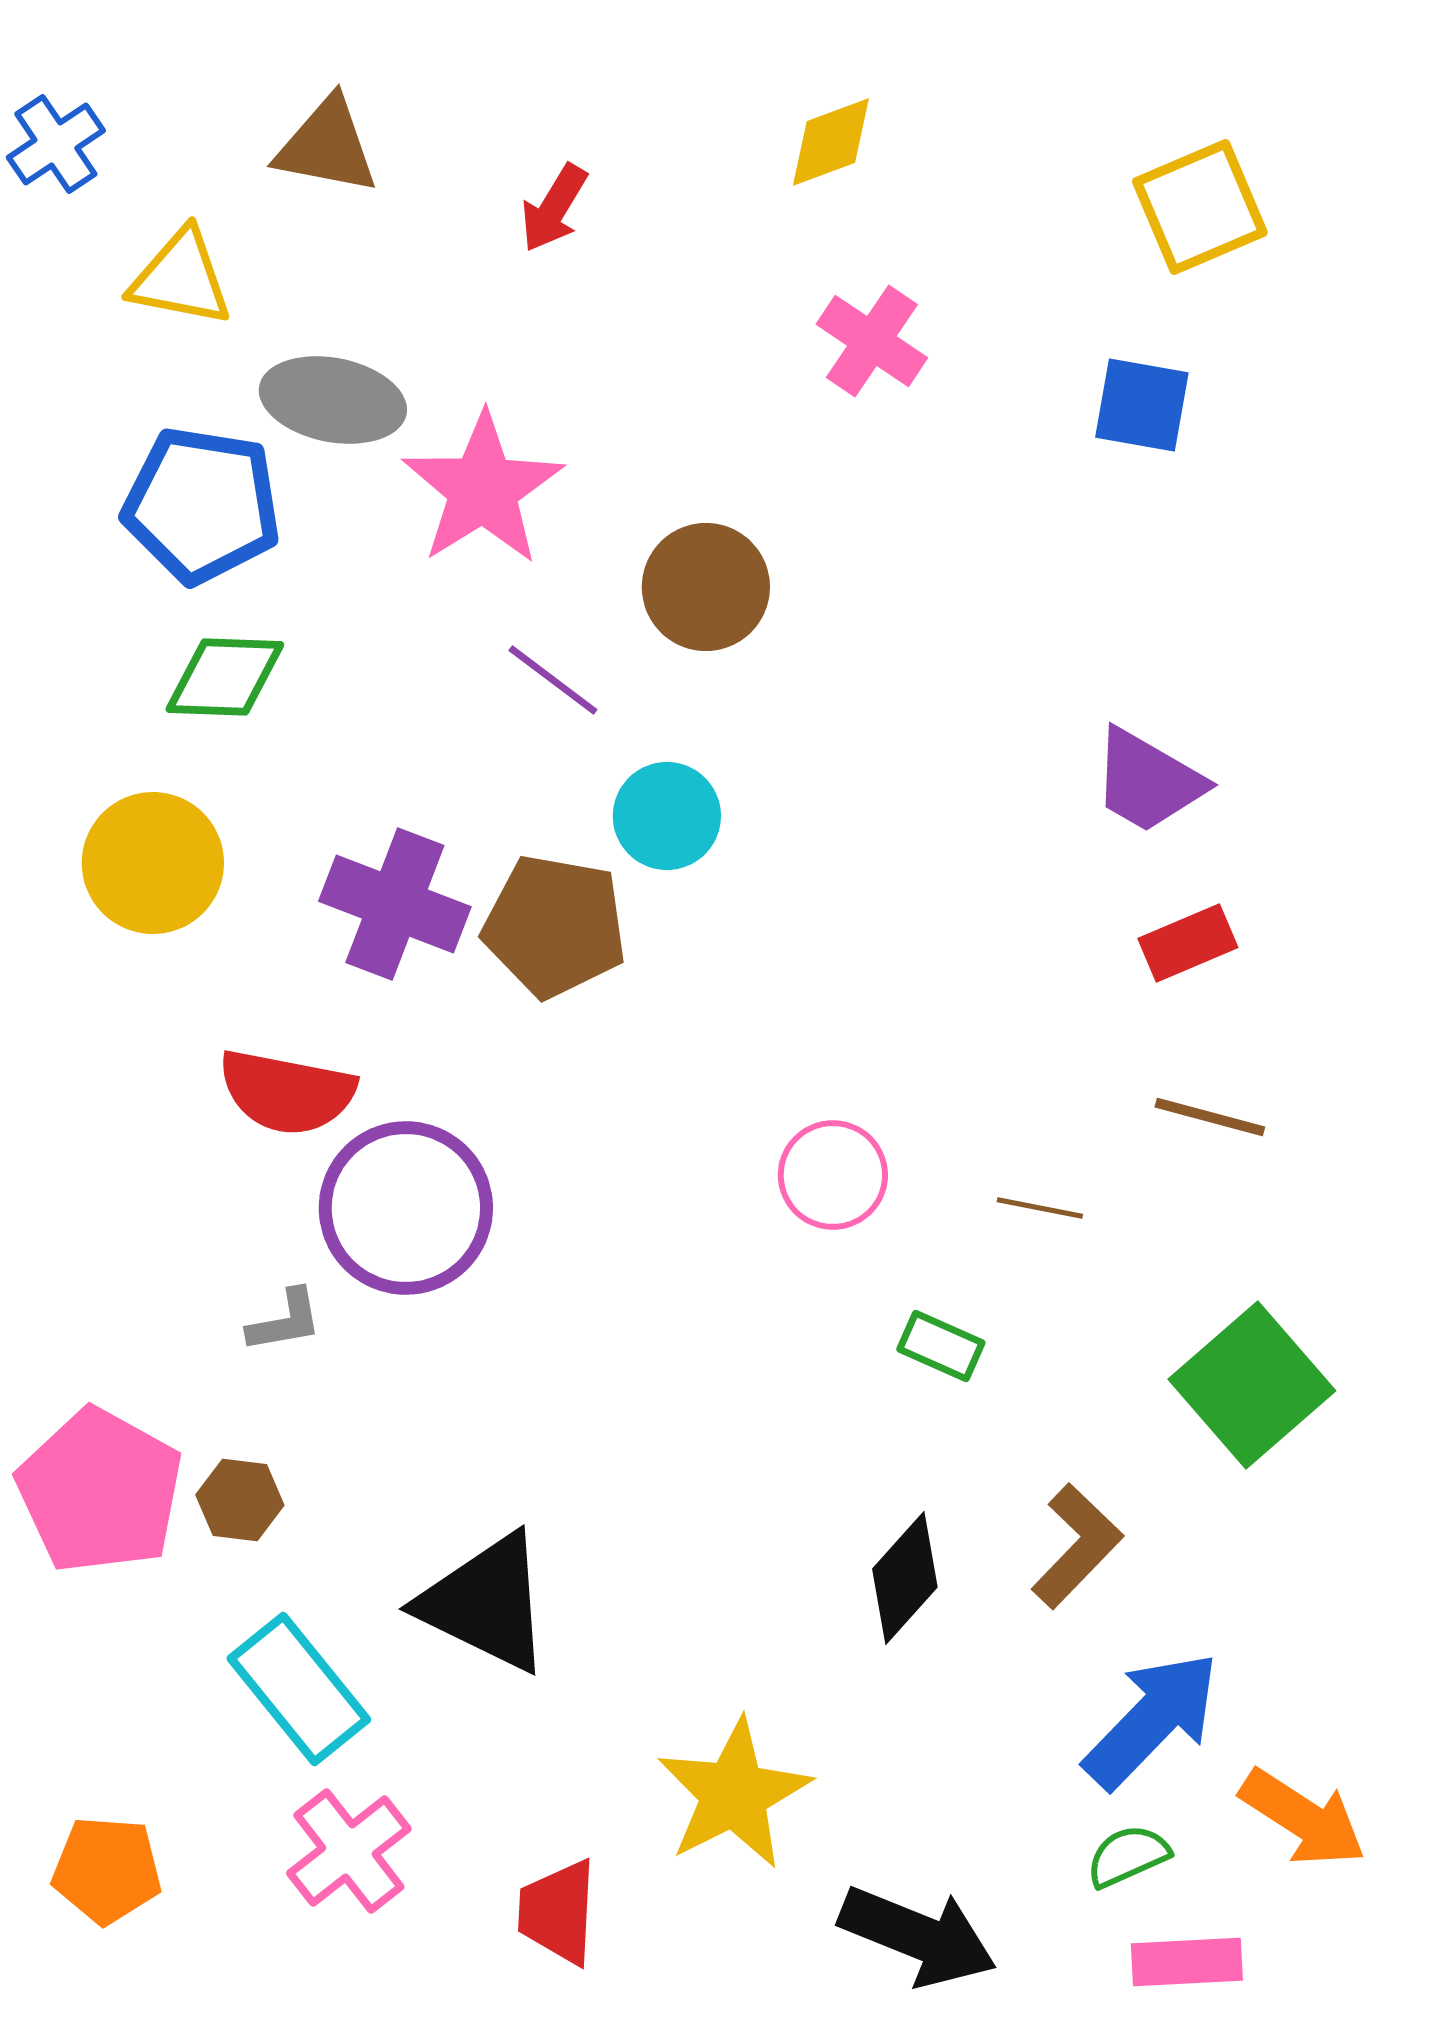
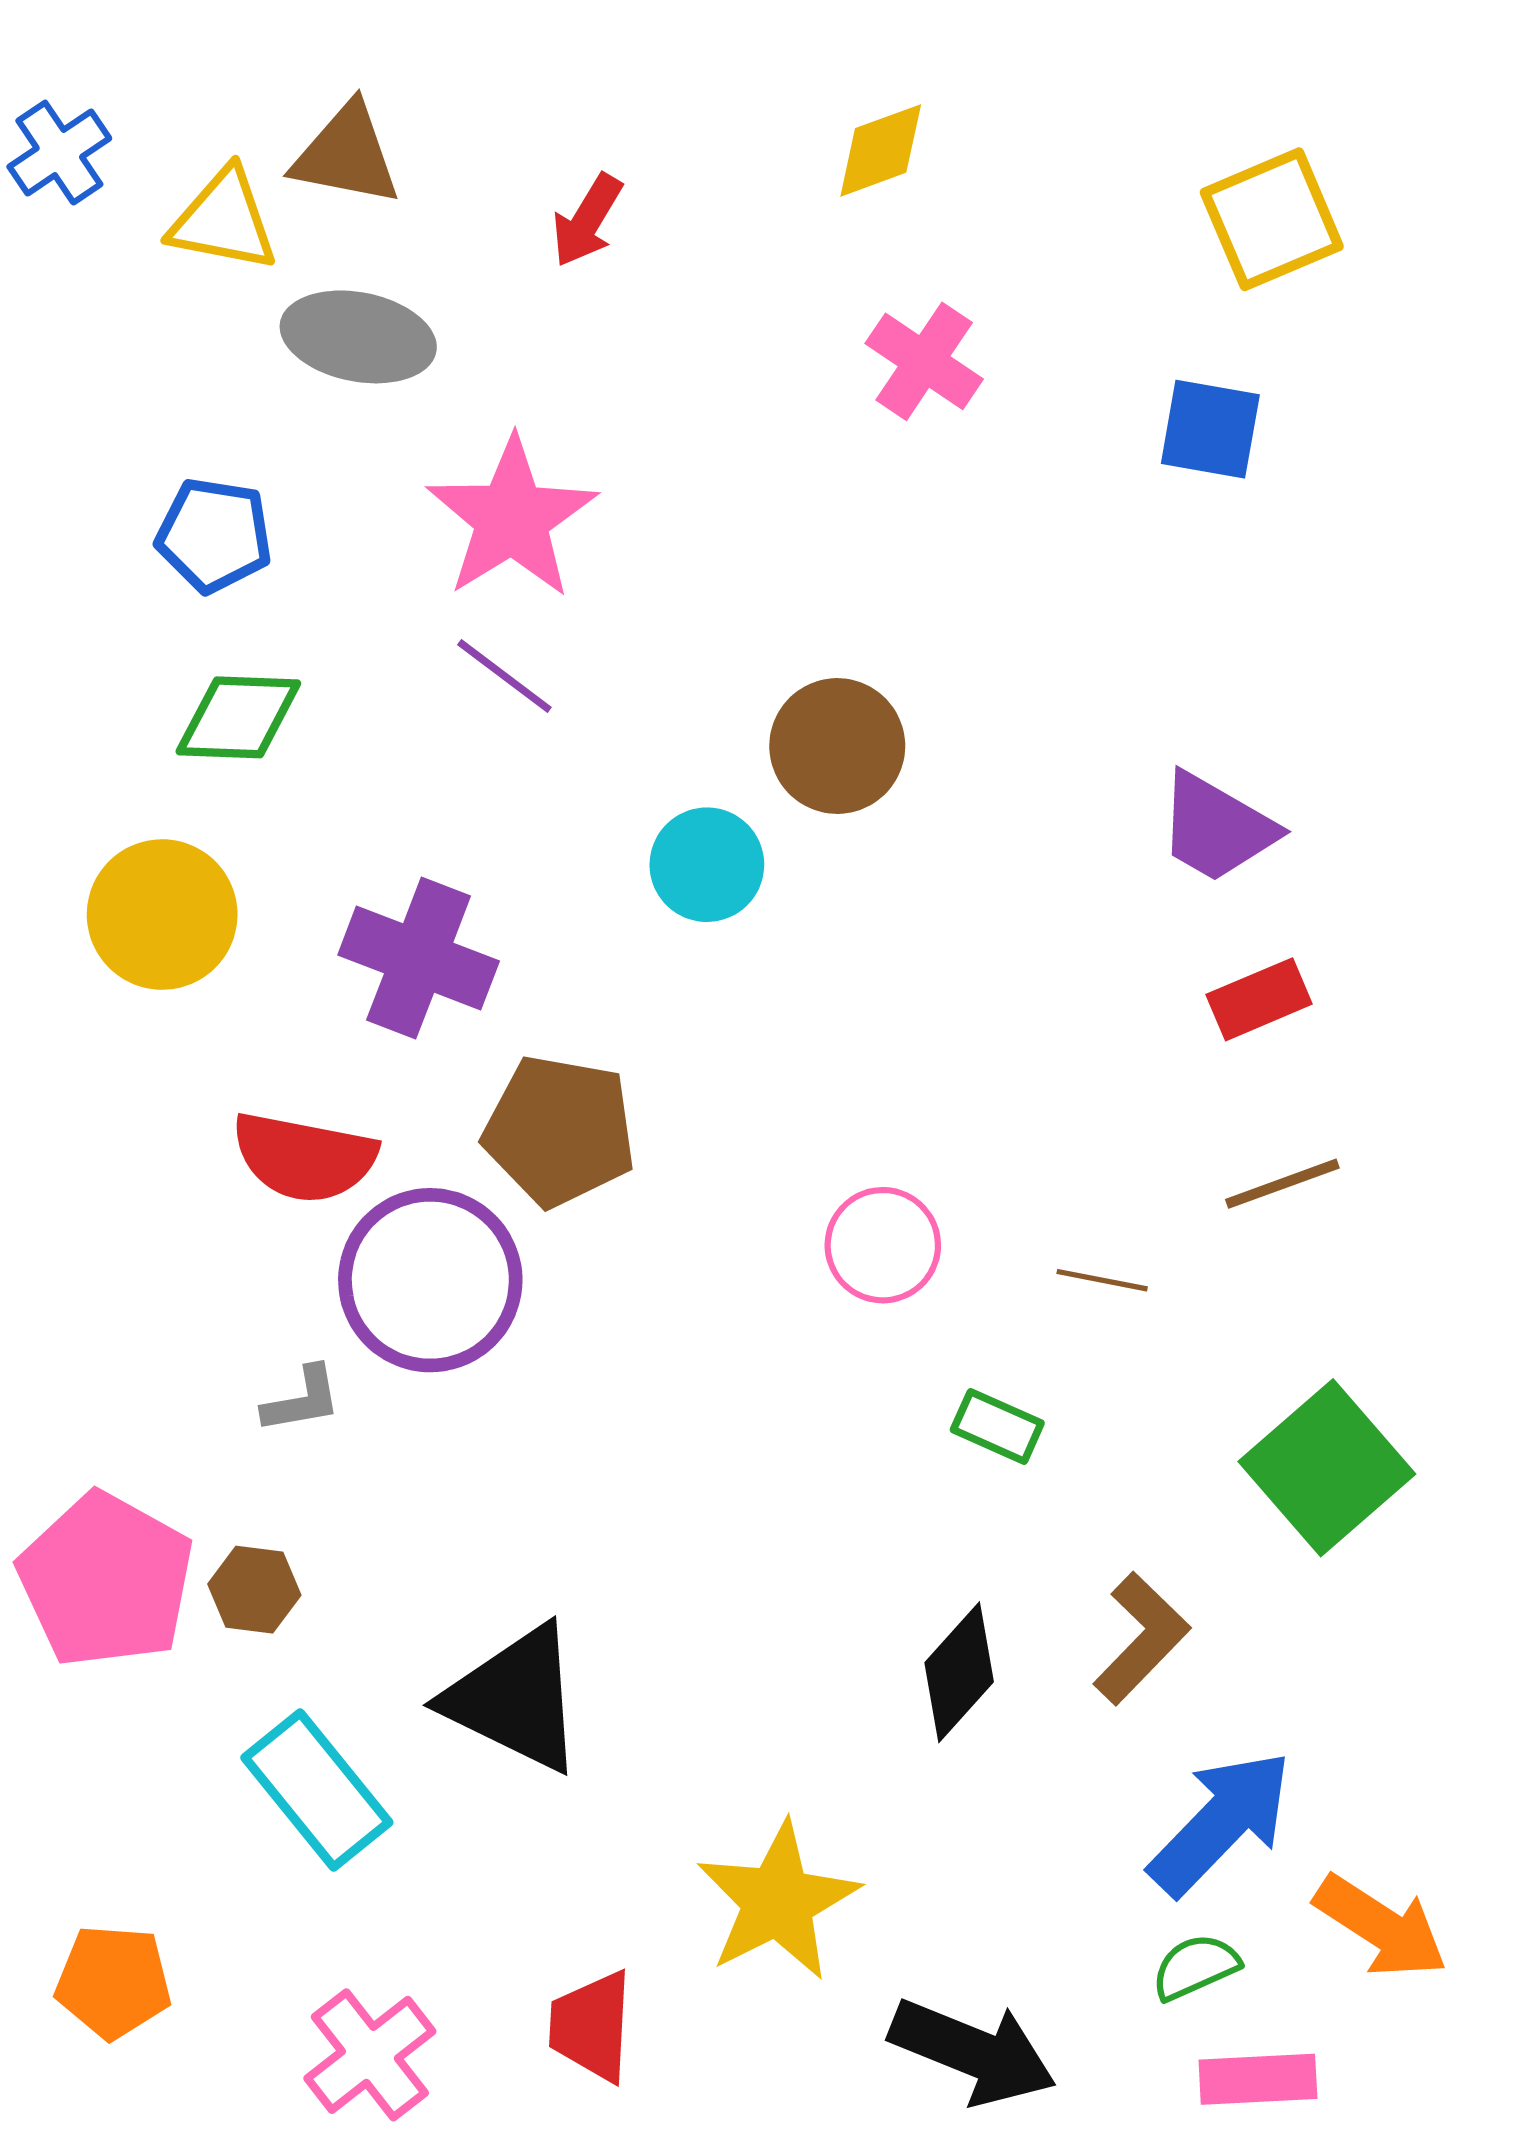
yellow triangle: (181, 278) -> (224, 220), moved
gray ellipse: (333, 400) -> (358, 337), moved
blue pentagon: (202, 505) -> (214, 535), size x0.7
brown circle: (706, 587) -> (837, 746), moved
purple line: (553, 680) -> (504, 676), moved
brown pentagon: (555, 926) -> (560, 1131), moved
brown line: (1210, 1117) -> (1282, 1184), turned -35
pink cross: (349, 1851) -> (370, 2055), moved

